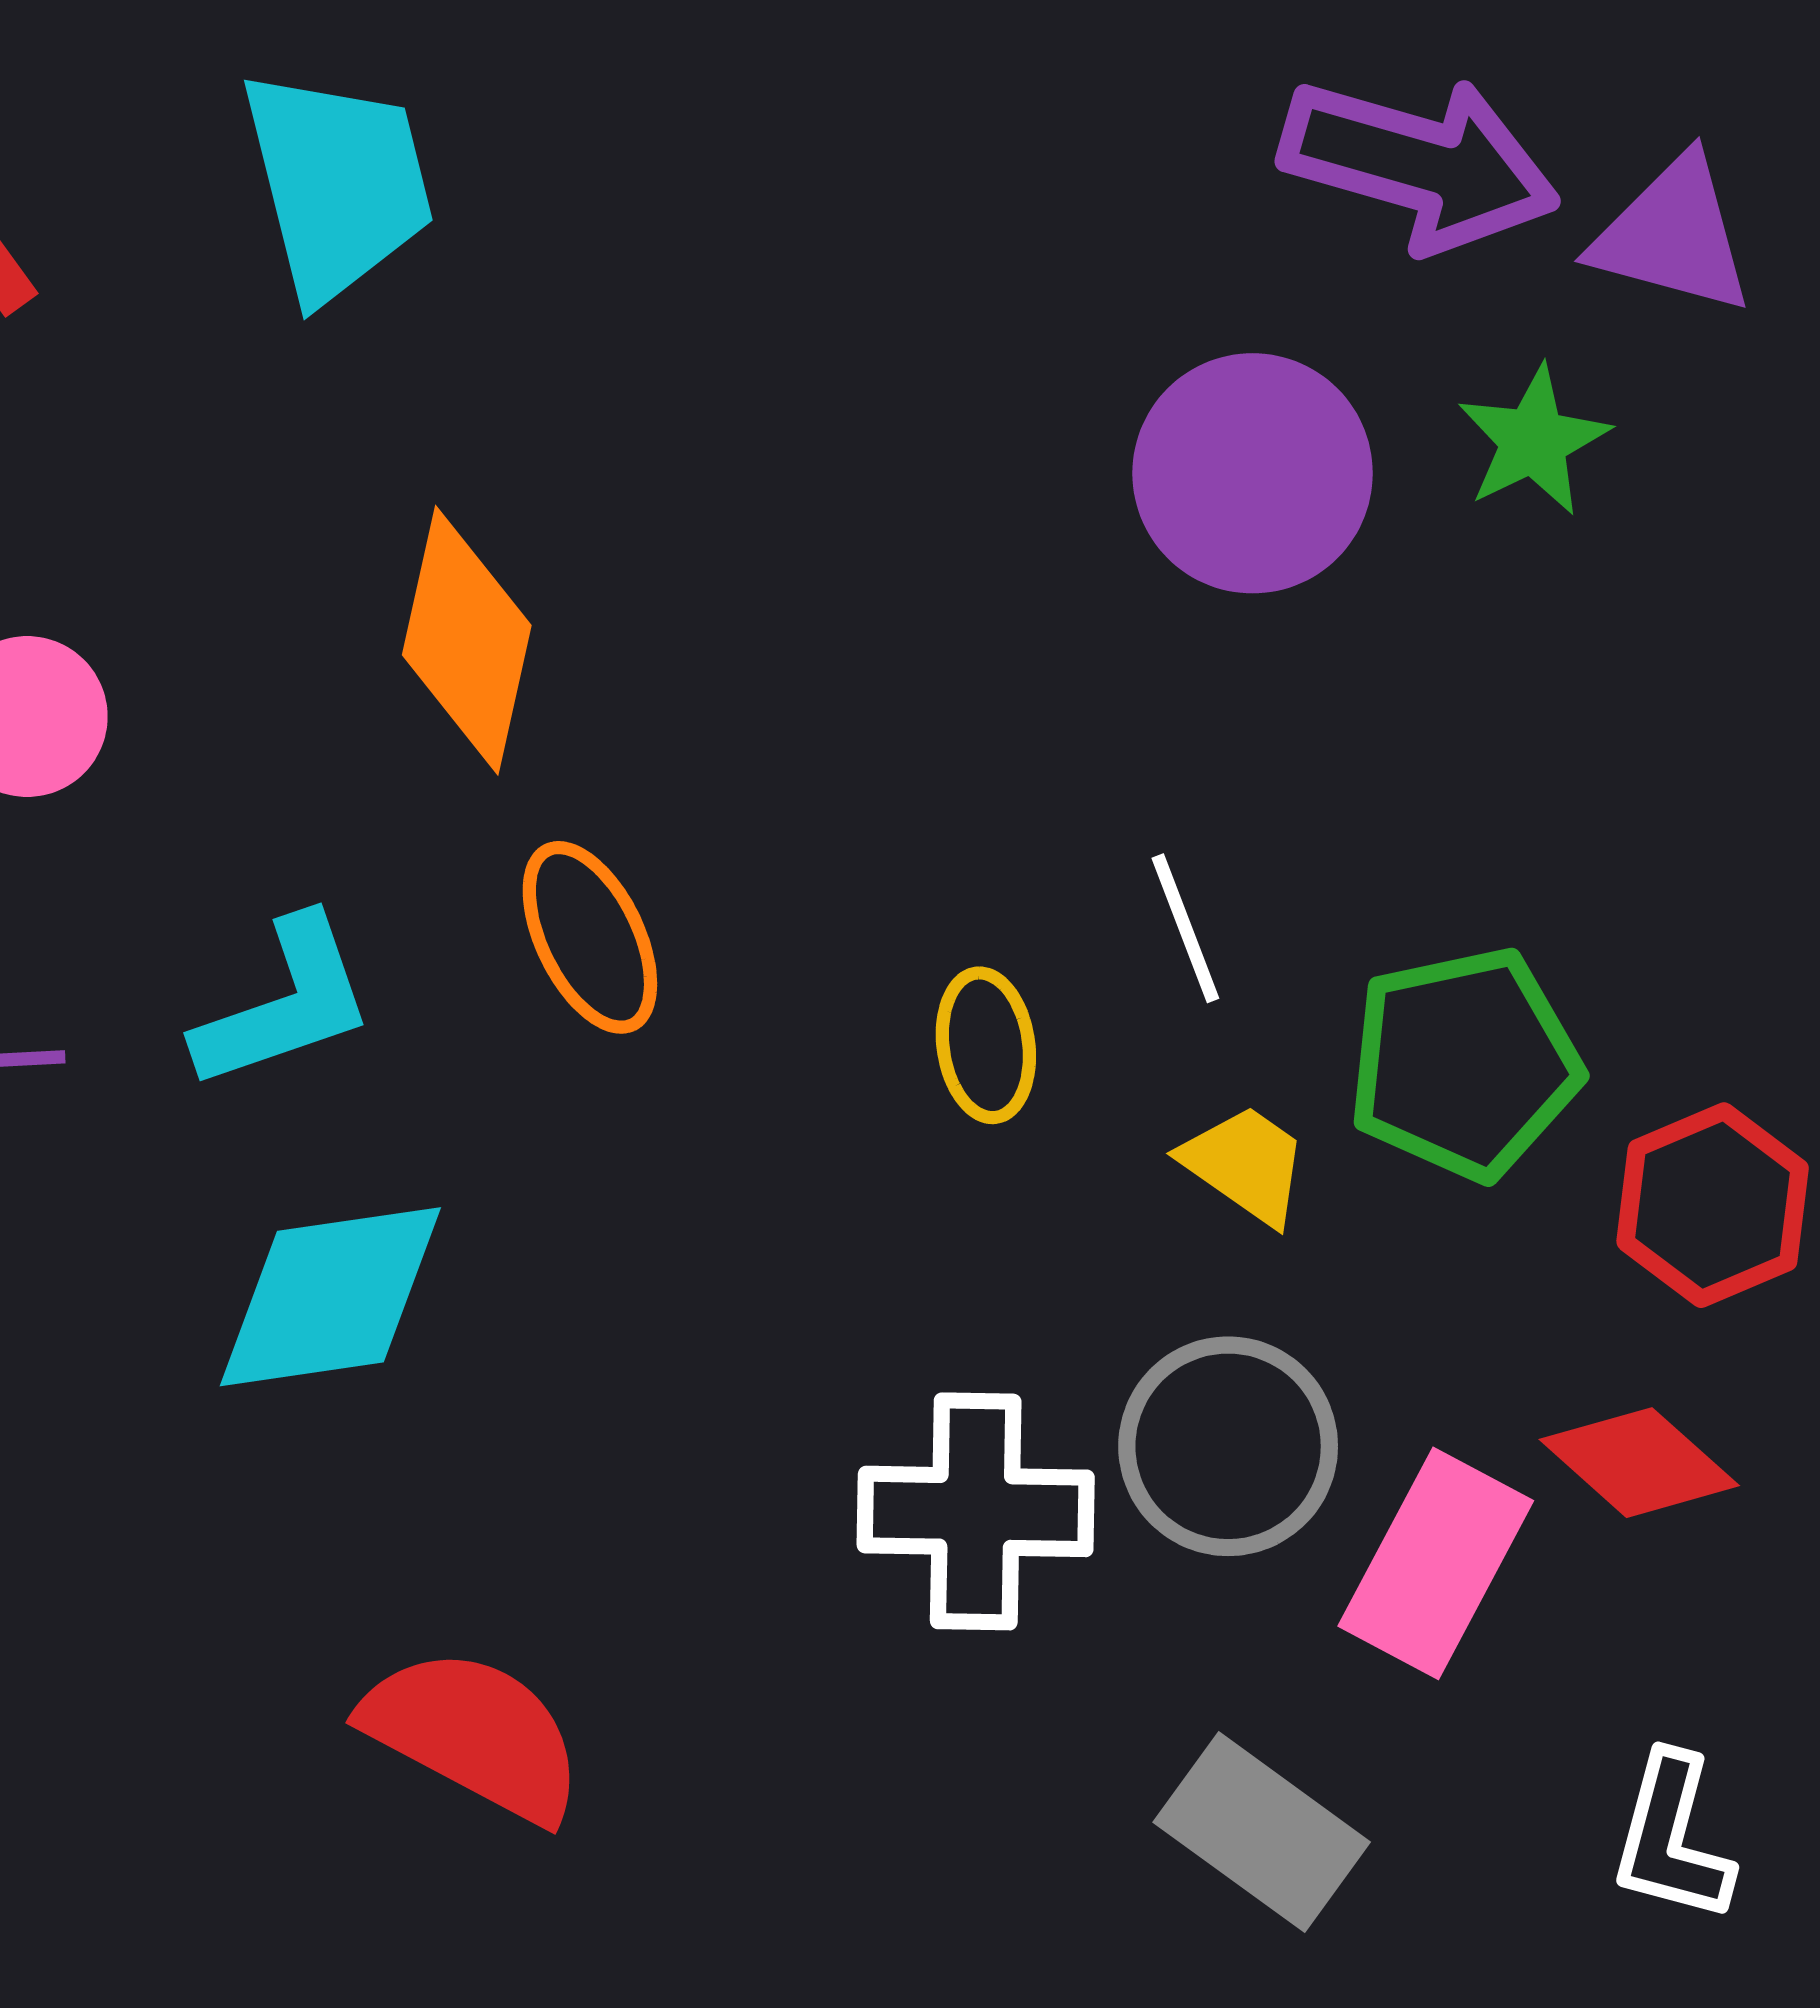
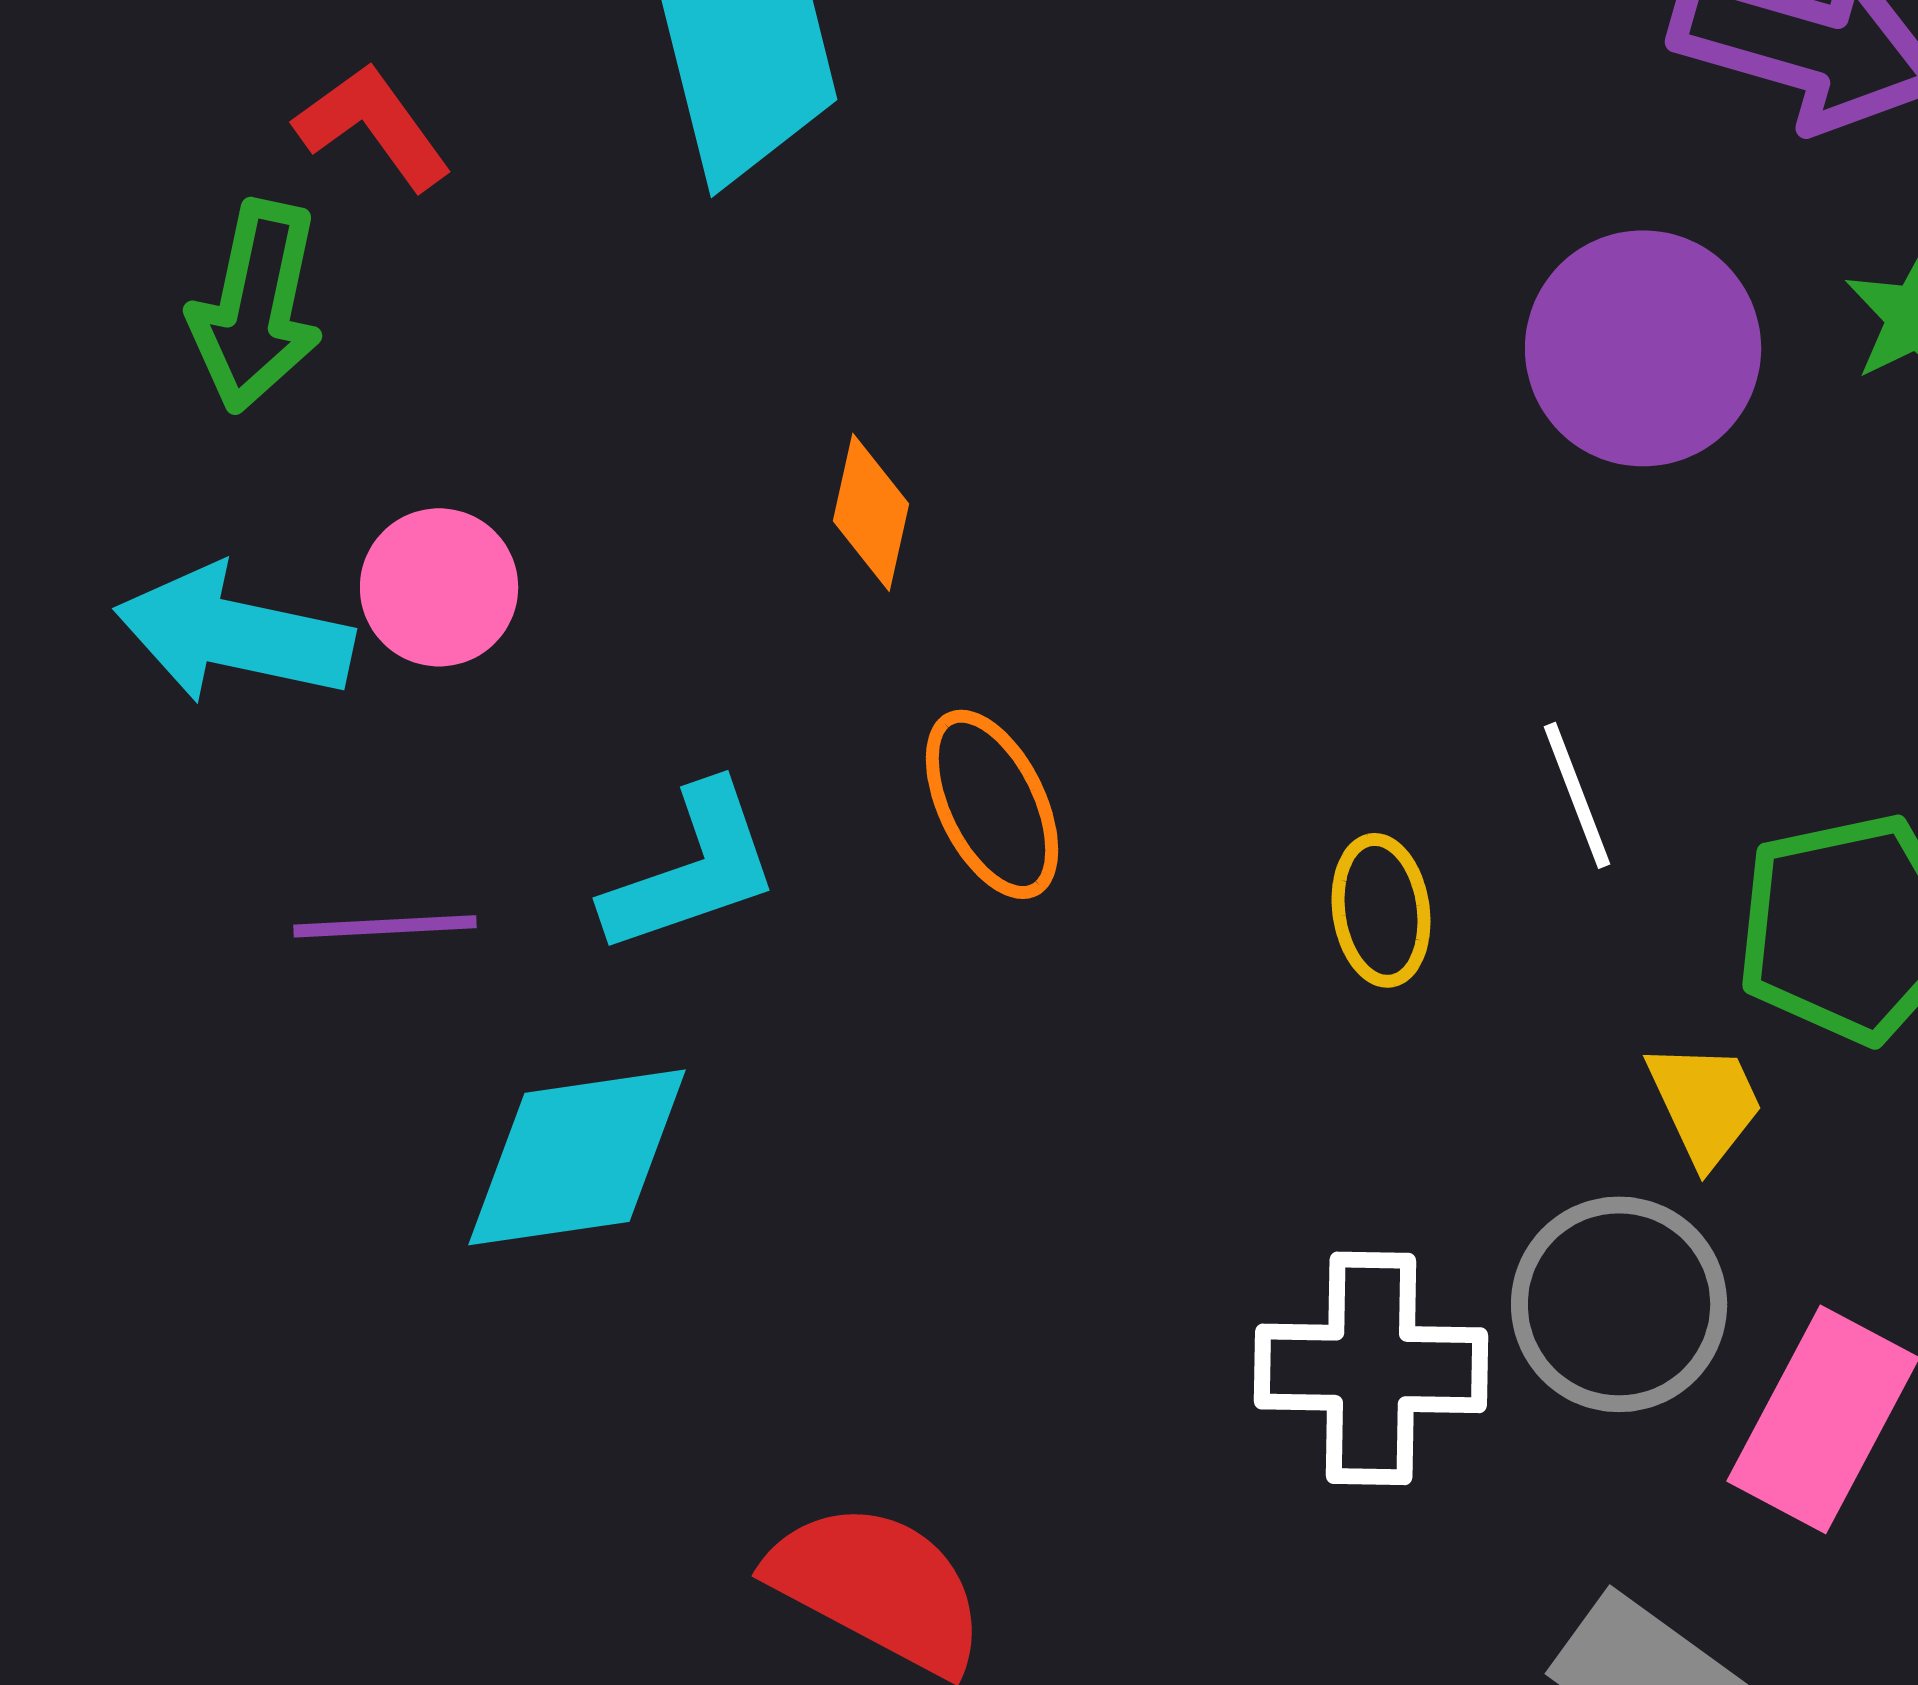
orange diamond: (467, 640) -> (871, 512), size x0.6
yellow trapezoid: (1245, 1164) -> (1705, 1103), moved, turned 30
cyan diamond: (330, 1297) -> (577, 1157), moved

